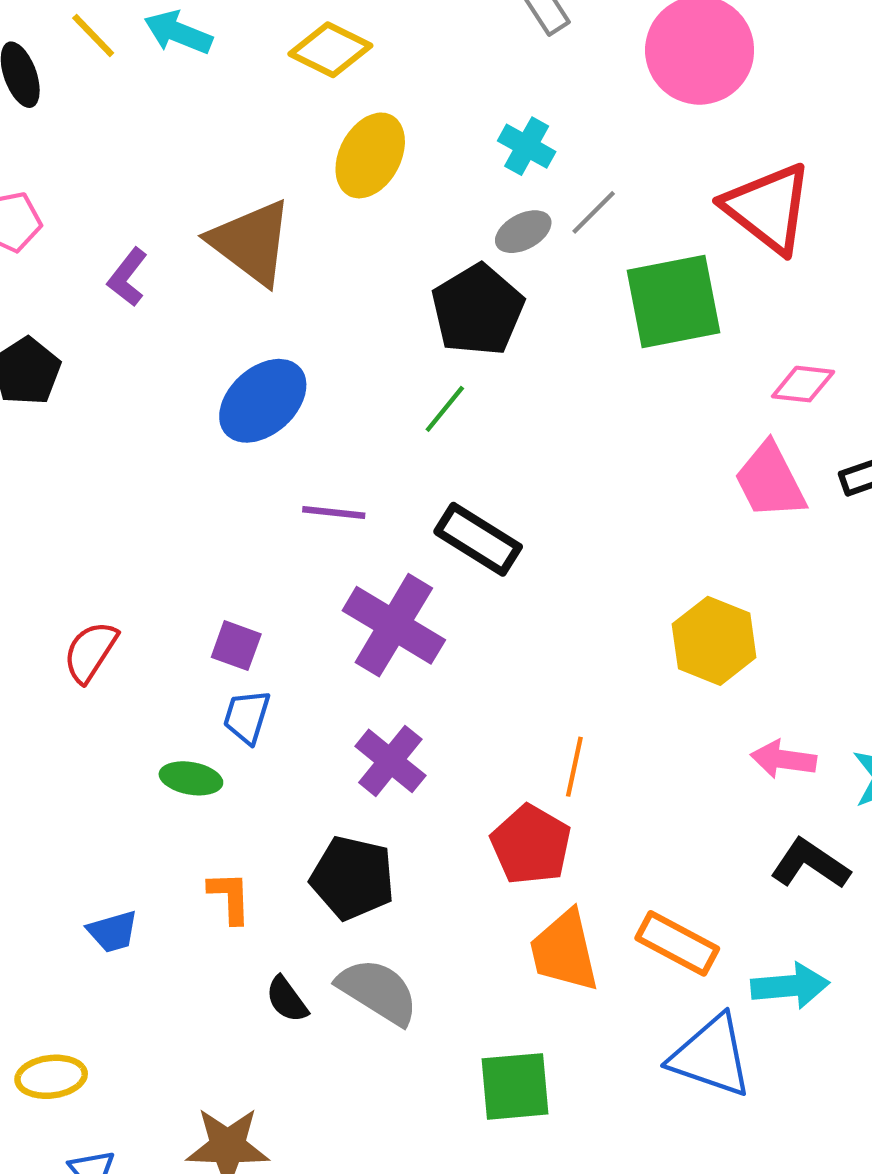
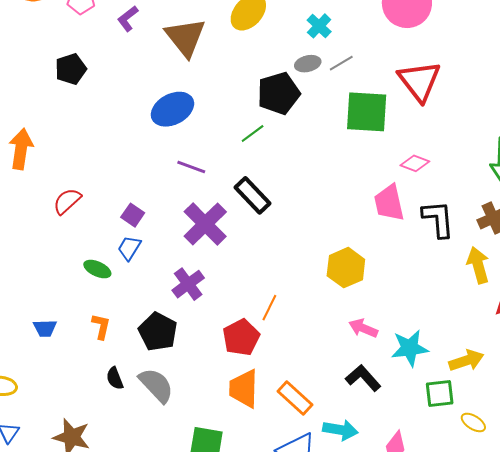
purple L-shape: (127, 277) -> (128, 19), moved

